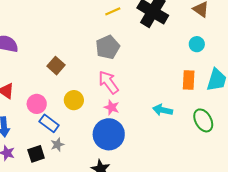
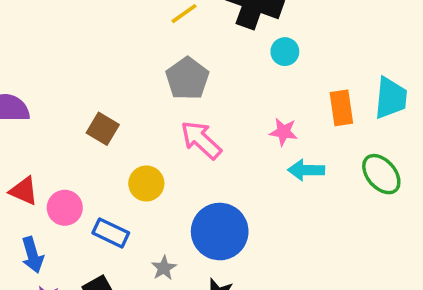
cyan circle: (197, 44) -> (285, 52), moved
pink circle: (37, 104) -> (65, 208), moved
pink star: (112, 107) -> (283, 132), moved
gray star: (57, 145) -> (164, 268), moved

